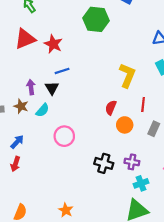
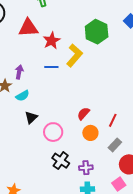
yellow L-shape: (127, 75) -> (75, 55), moved
black triangle: (52, 88) -> (31, 117), moved
pink circle: (64, 136) -> (53, 132), moved
purple cross: (132, 162) -> (86, 168), turned -32

